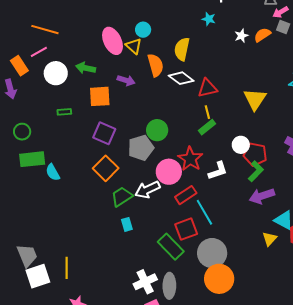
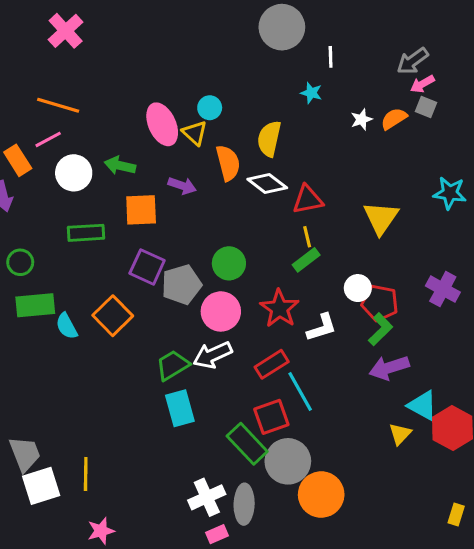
green rectangle: (64, 112) -> (86, 233), size x1.6
gray pentagon: (141, 148) -> (182, 285), moved
orange square: (106, 168) -> (113, 316), moved
pink circle: (169, 172) -> (221, 311), moved
cyan rectangle: (127, 224) -> (180, 408), size x1.6
gray circle: (212, 253) -> (288, 461), moved

